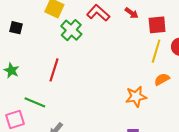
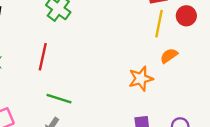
green line: (35, 102) -> (59, 99), moved

